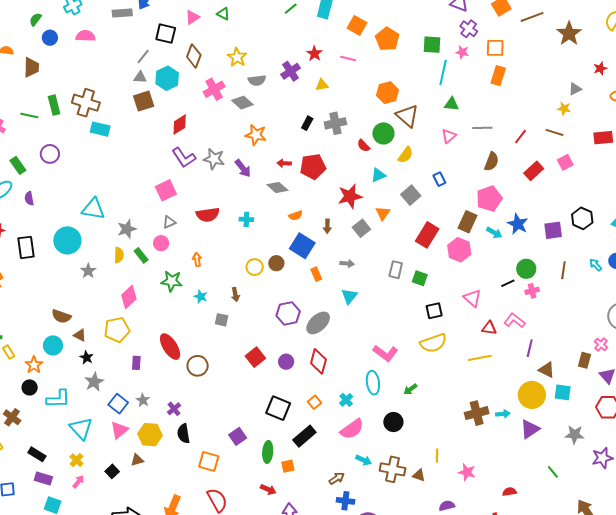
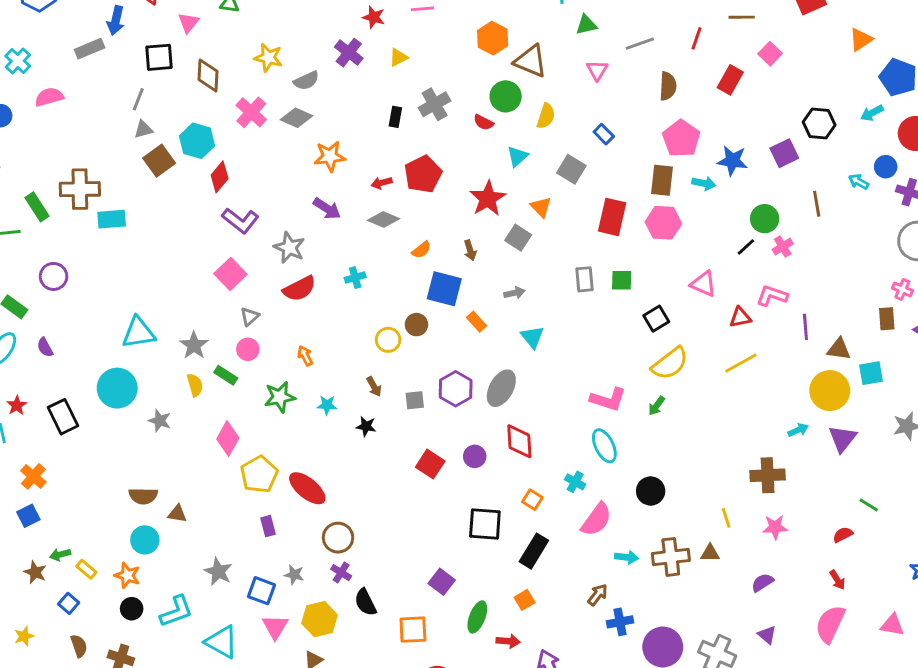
cyan hexagon: (167, 78) -> (197, 141), moved
gray star: (214, 159) -> (289, 248), moved, turned 30
gray square: (222, 320) -> (415, 400), moved
yellow pentagon: (117, 330) -> (259, 474), moved
black star: (87, 357) -> (366, 426), moved
brown circle: (198, 366) -> (338, 538), moved
green arrow: (410, 389) -> (657, 406), moved
brown cross: (477, 413) -> (768, 475), moved, turned 30
green ellipse: (268, 452) -> (477, 617), moved, turned 35
green line: (553, 472) -> (869, 505), moved

